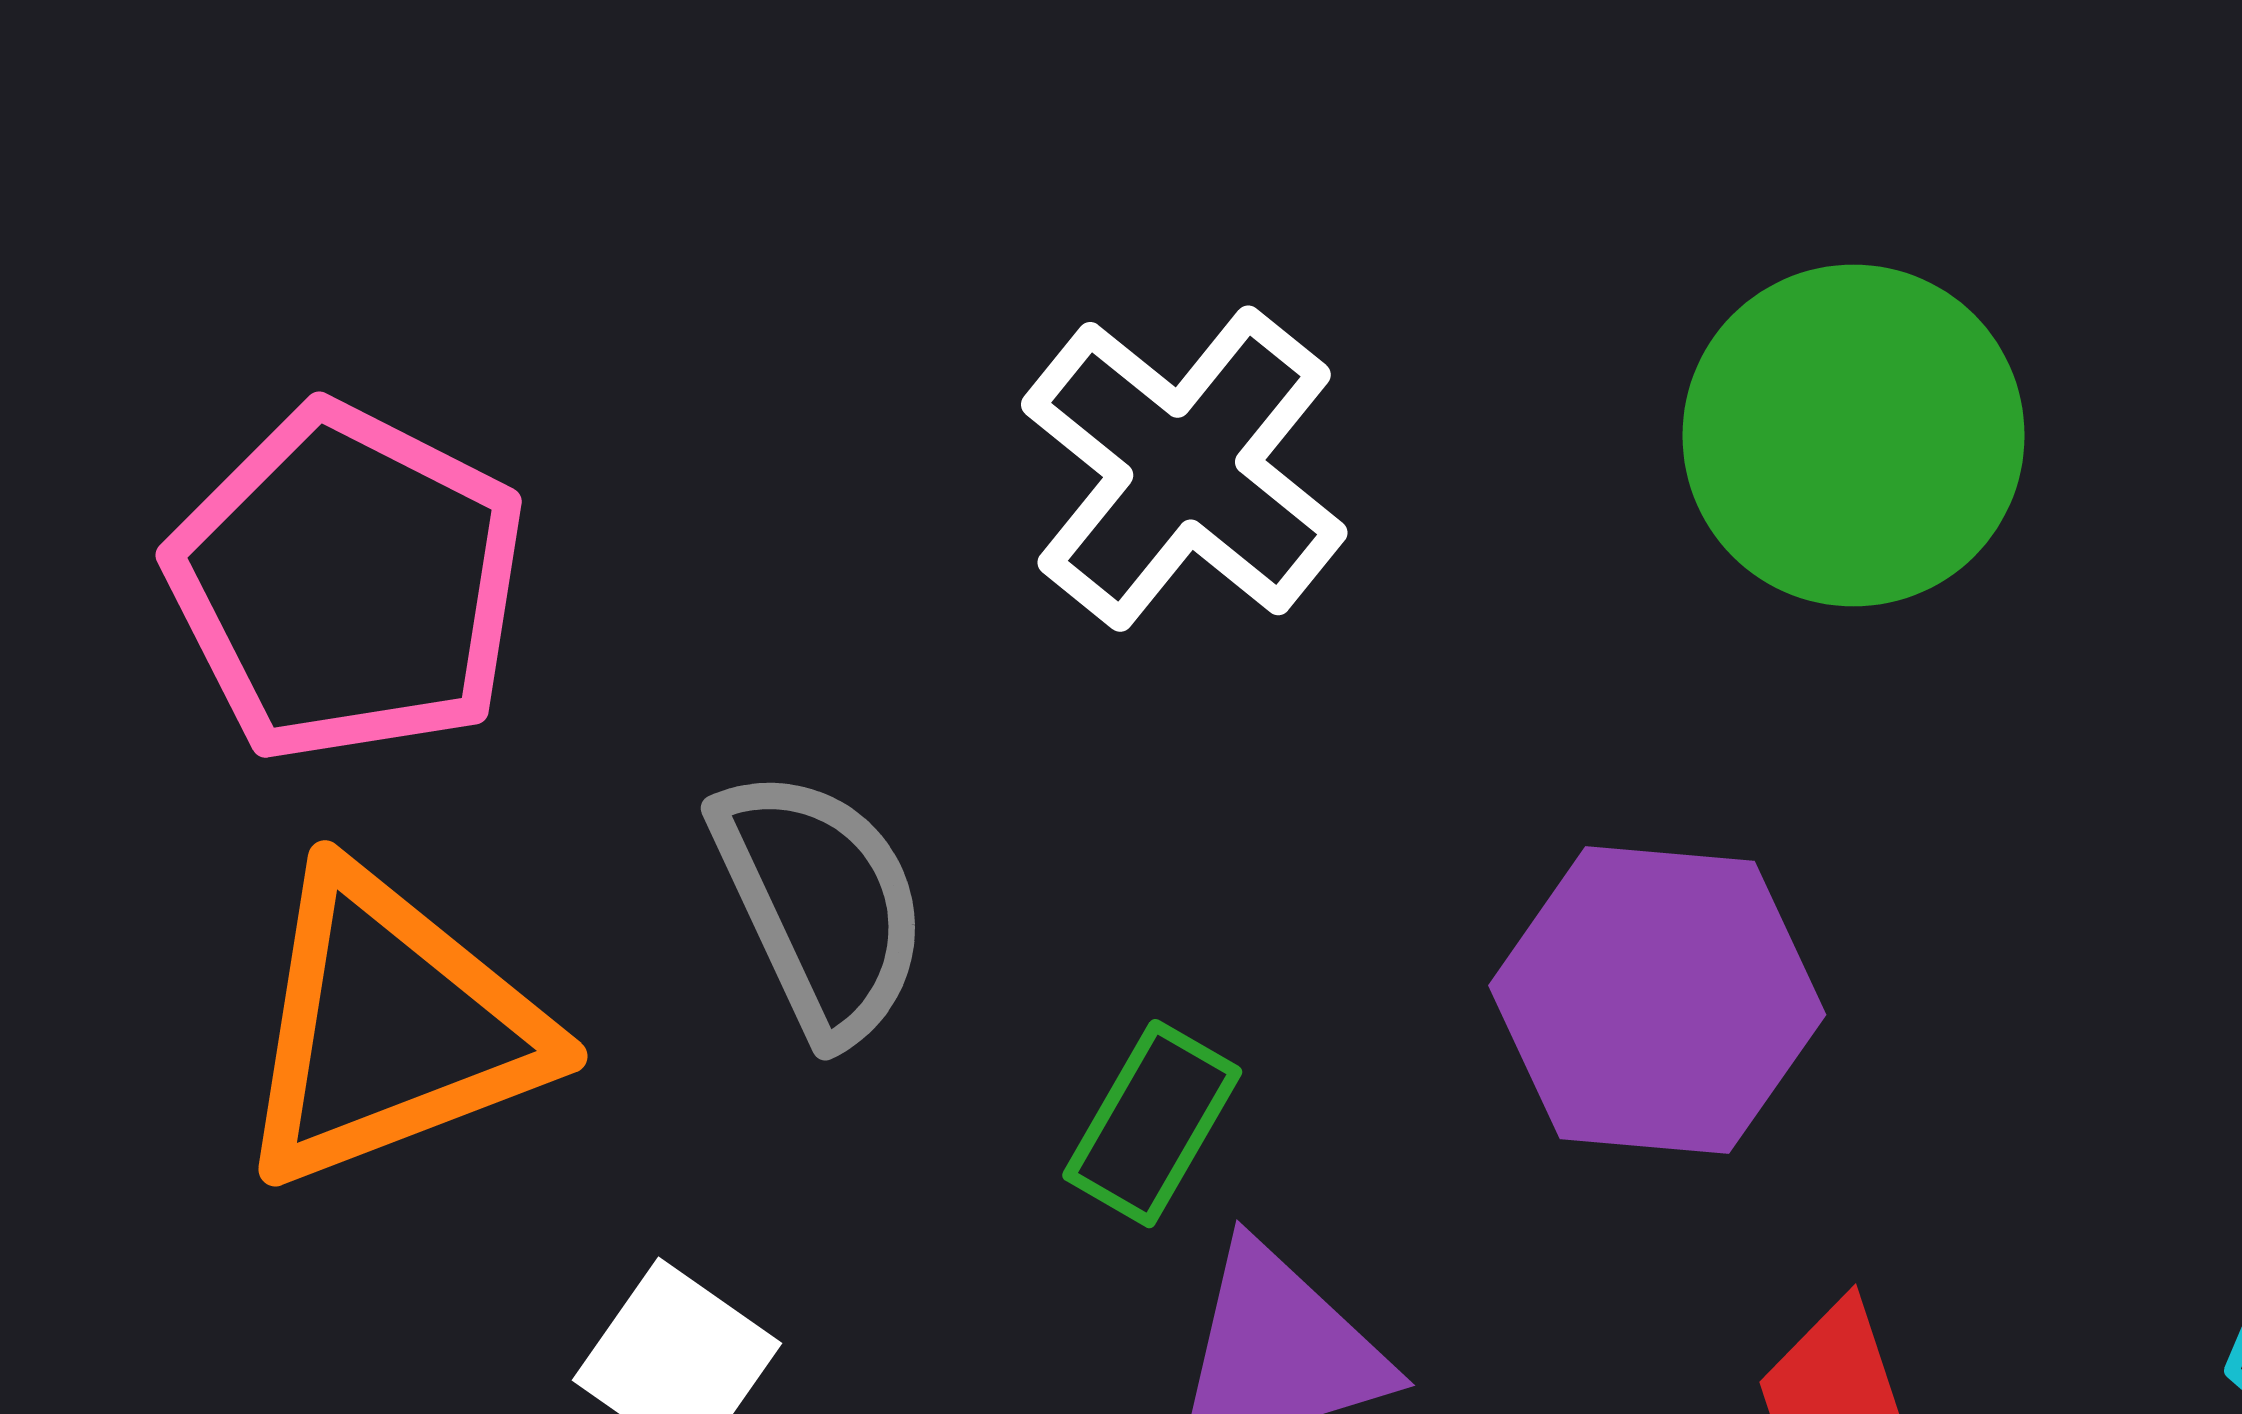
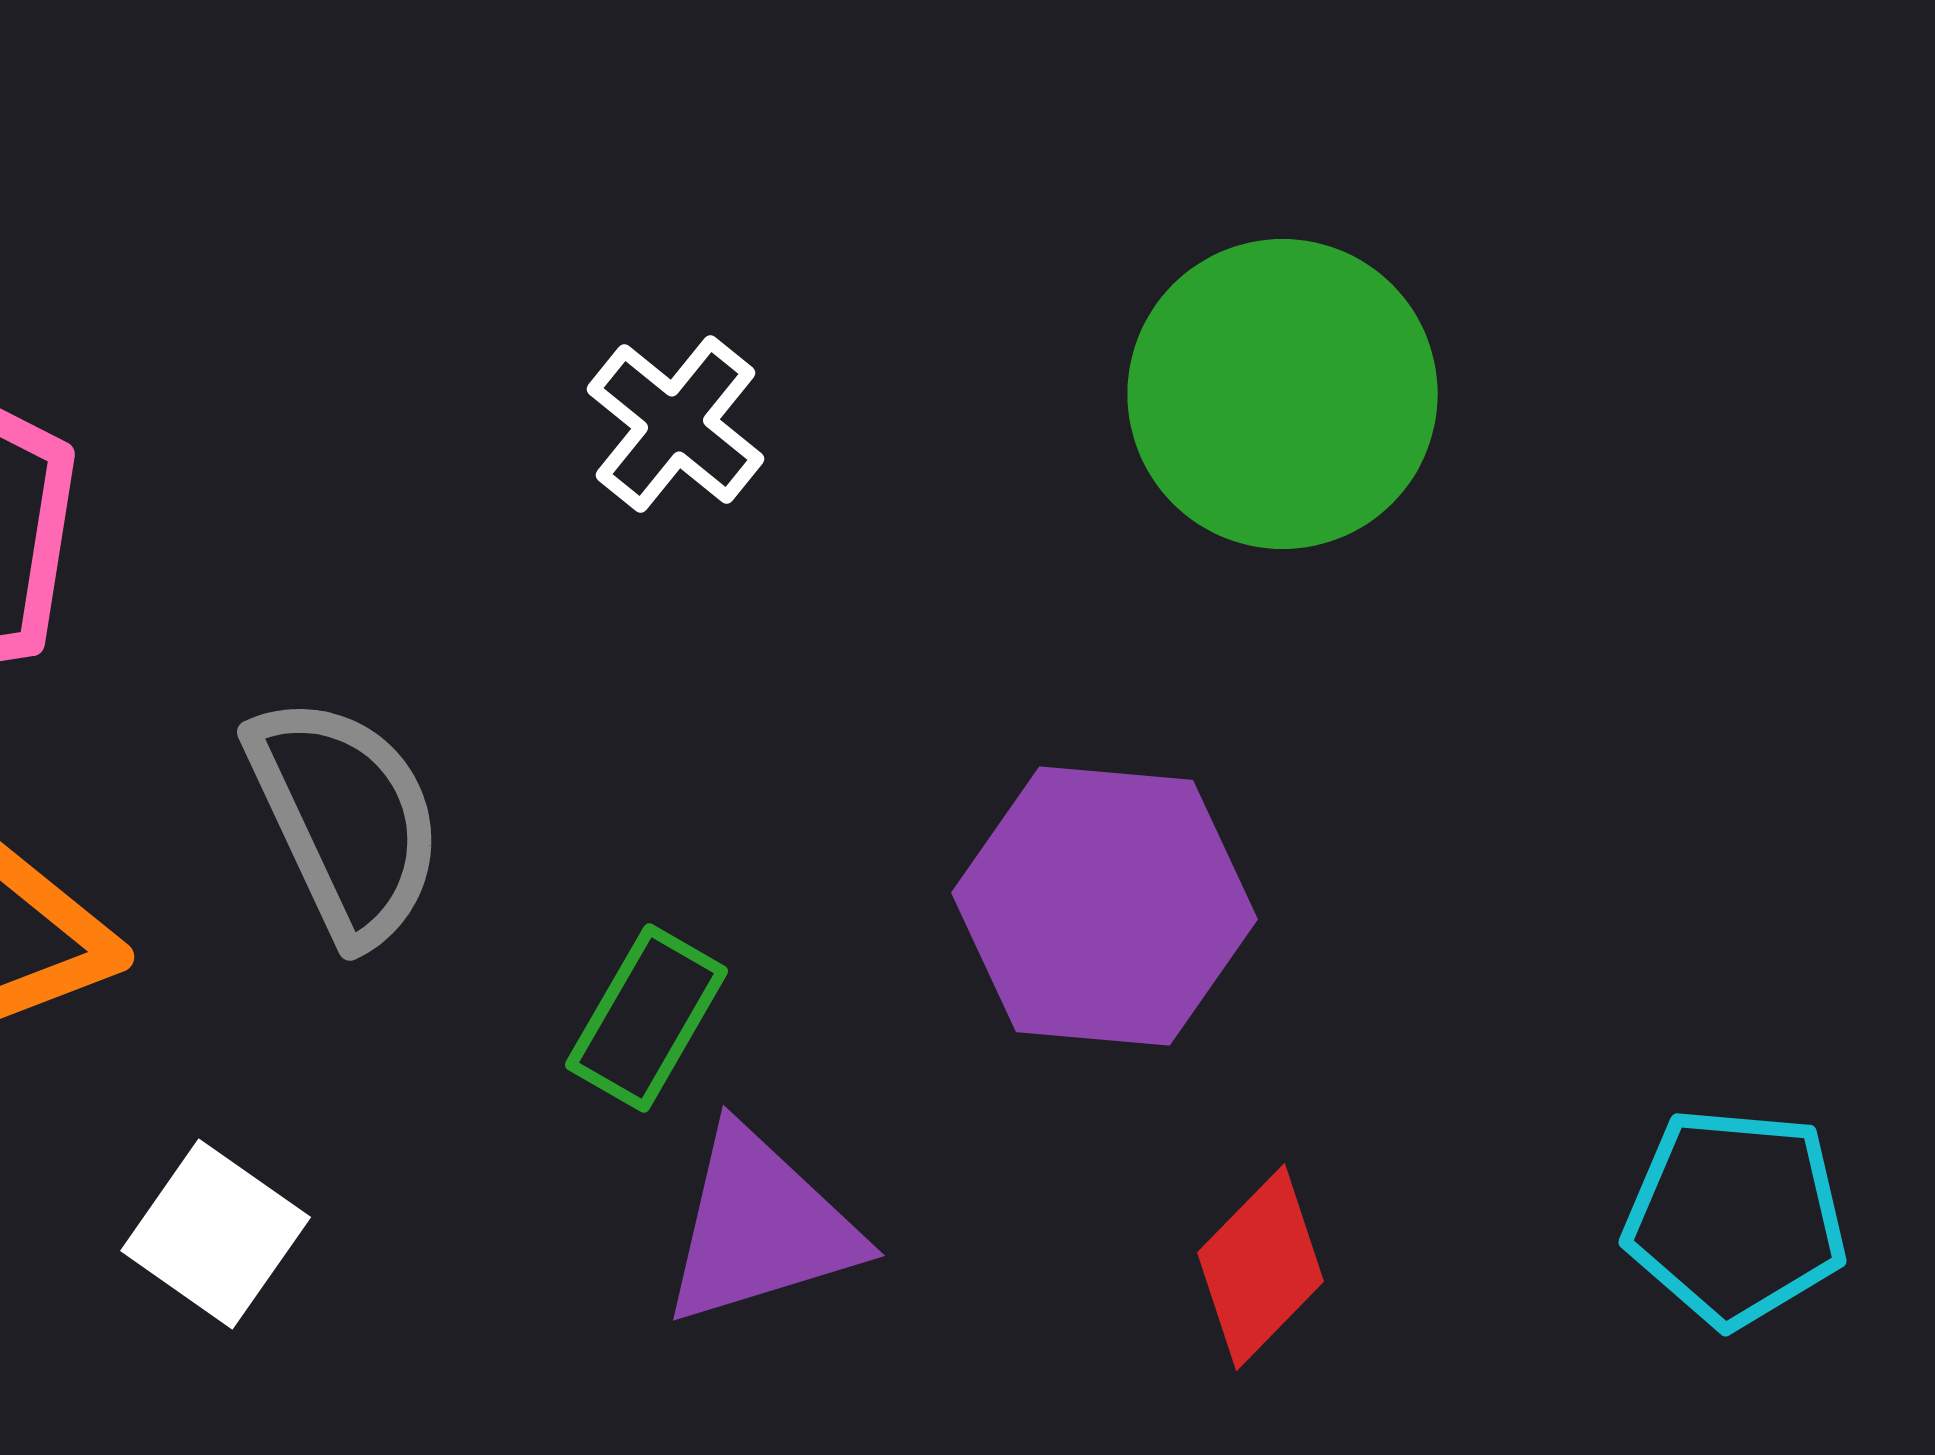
white cross: (1184, 469) -> (676, 424), size x0.6

